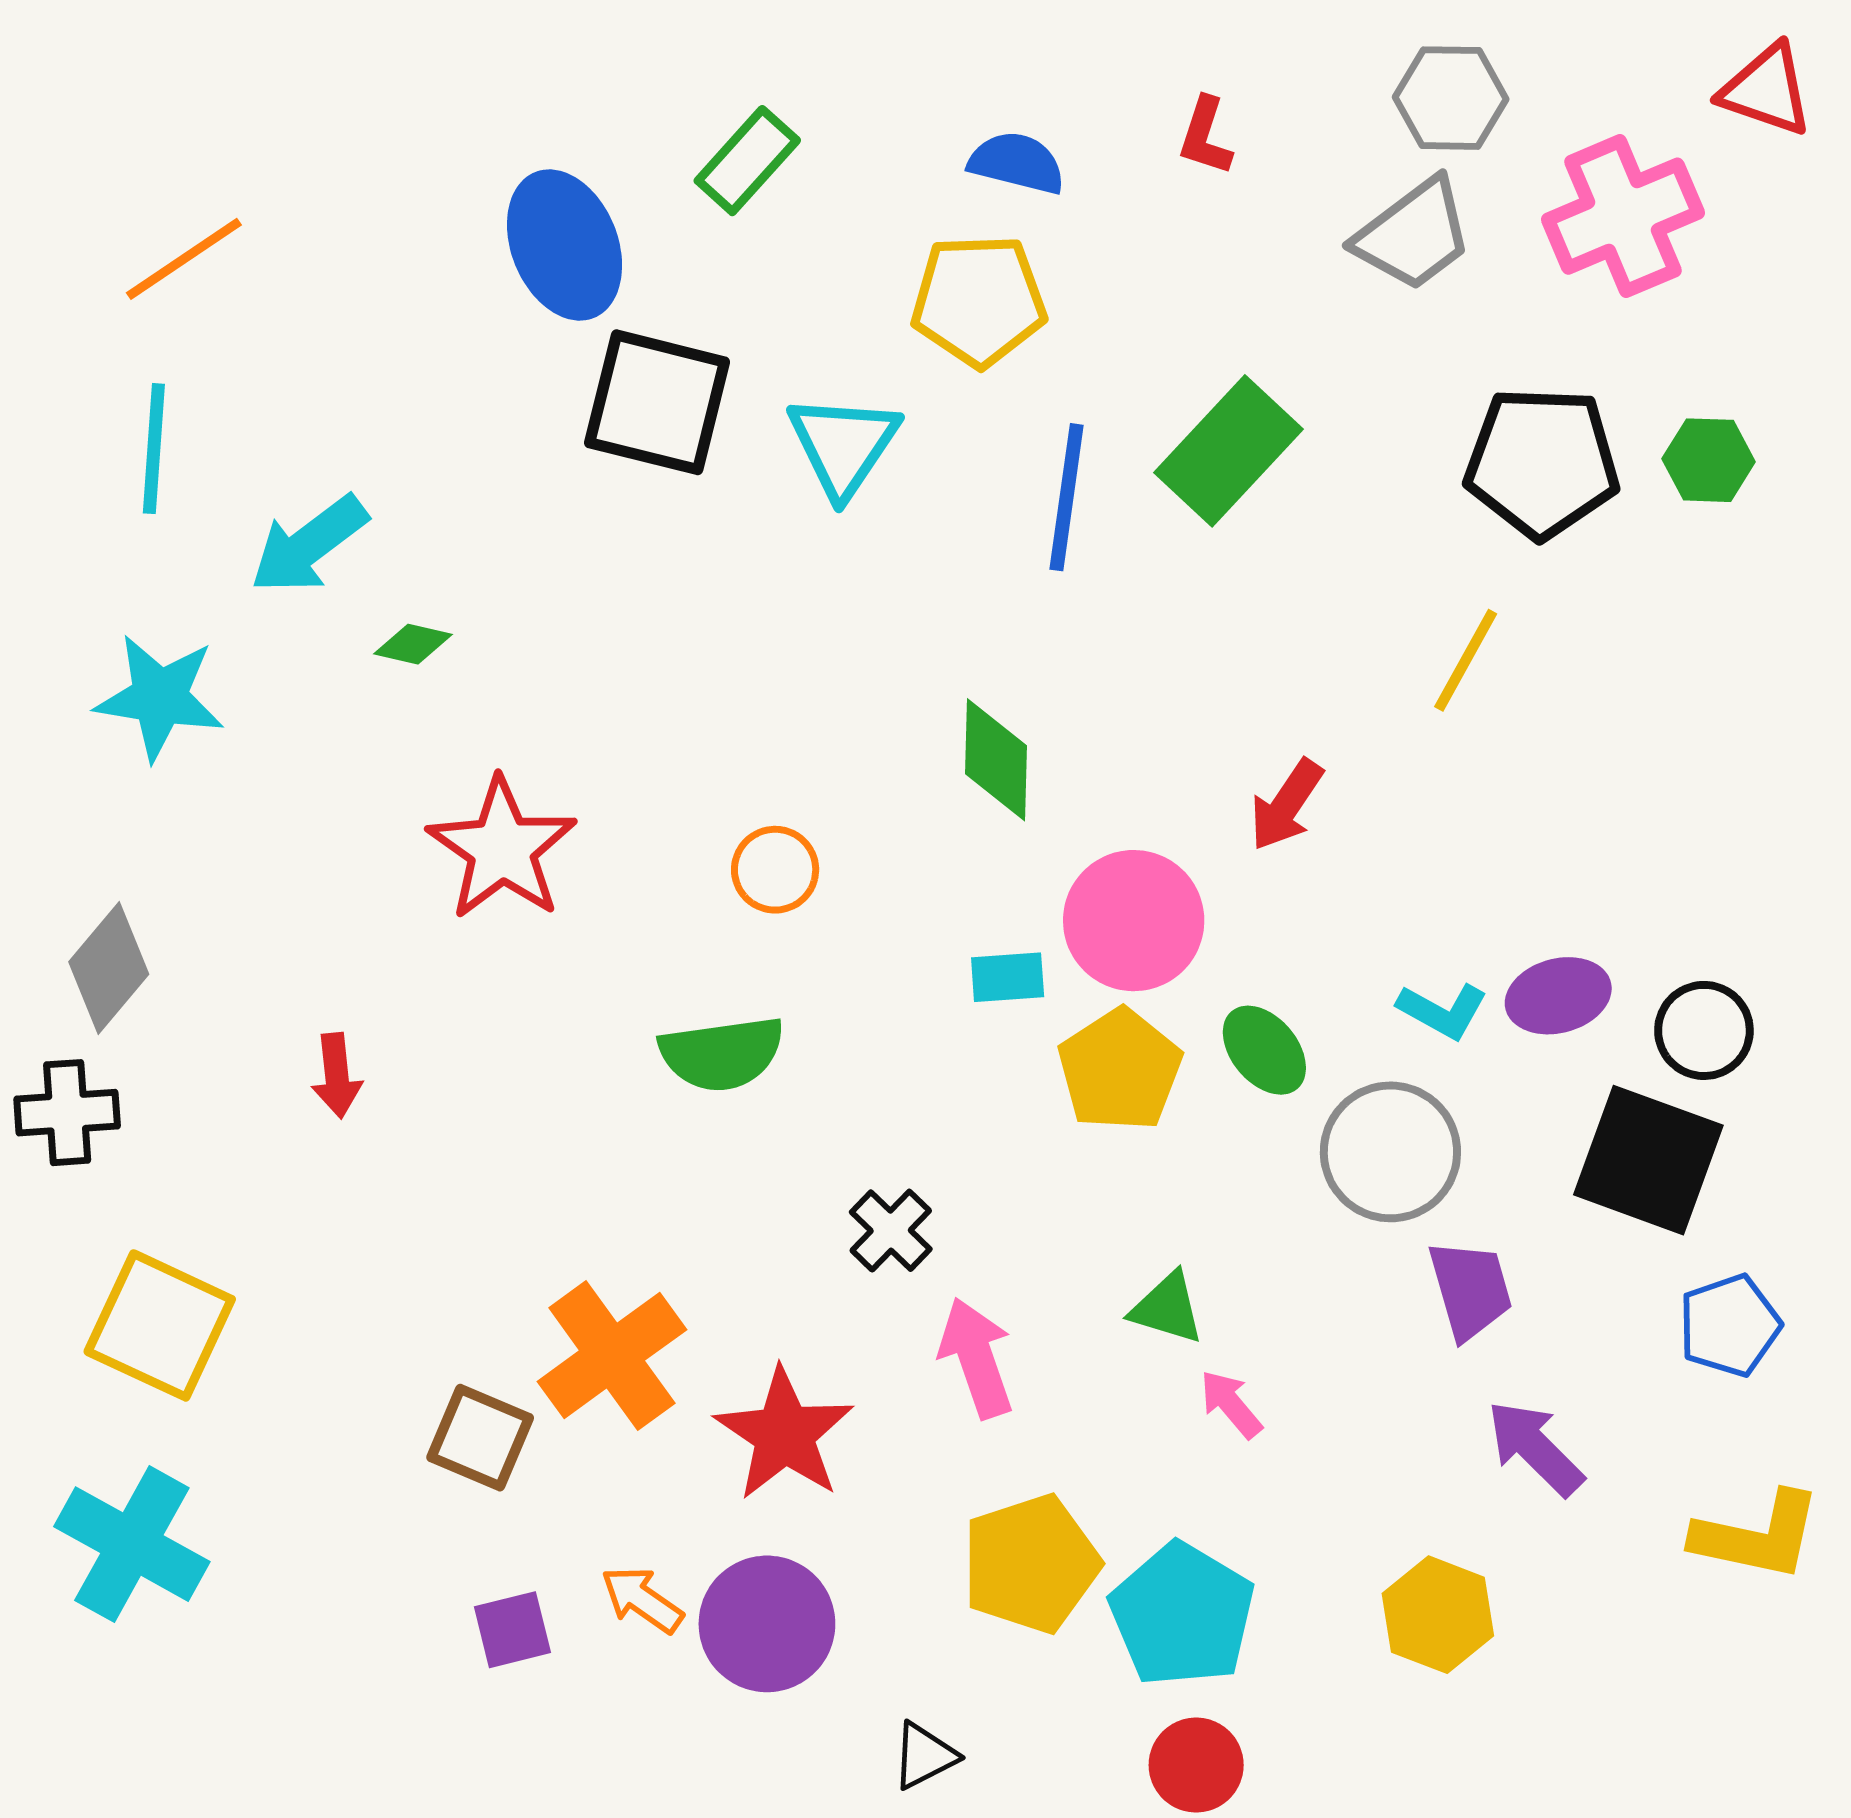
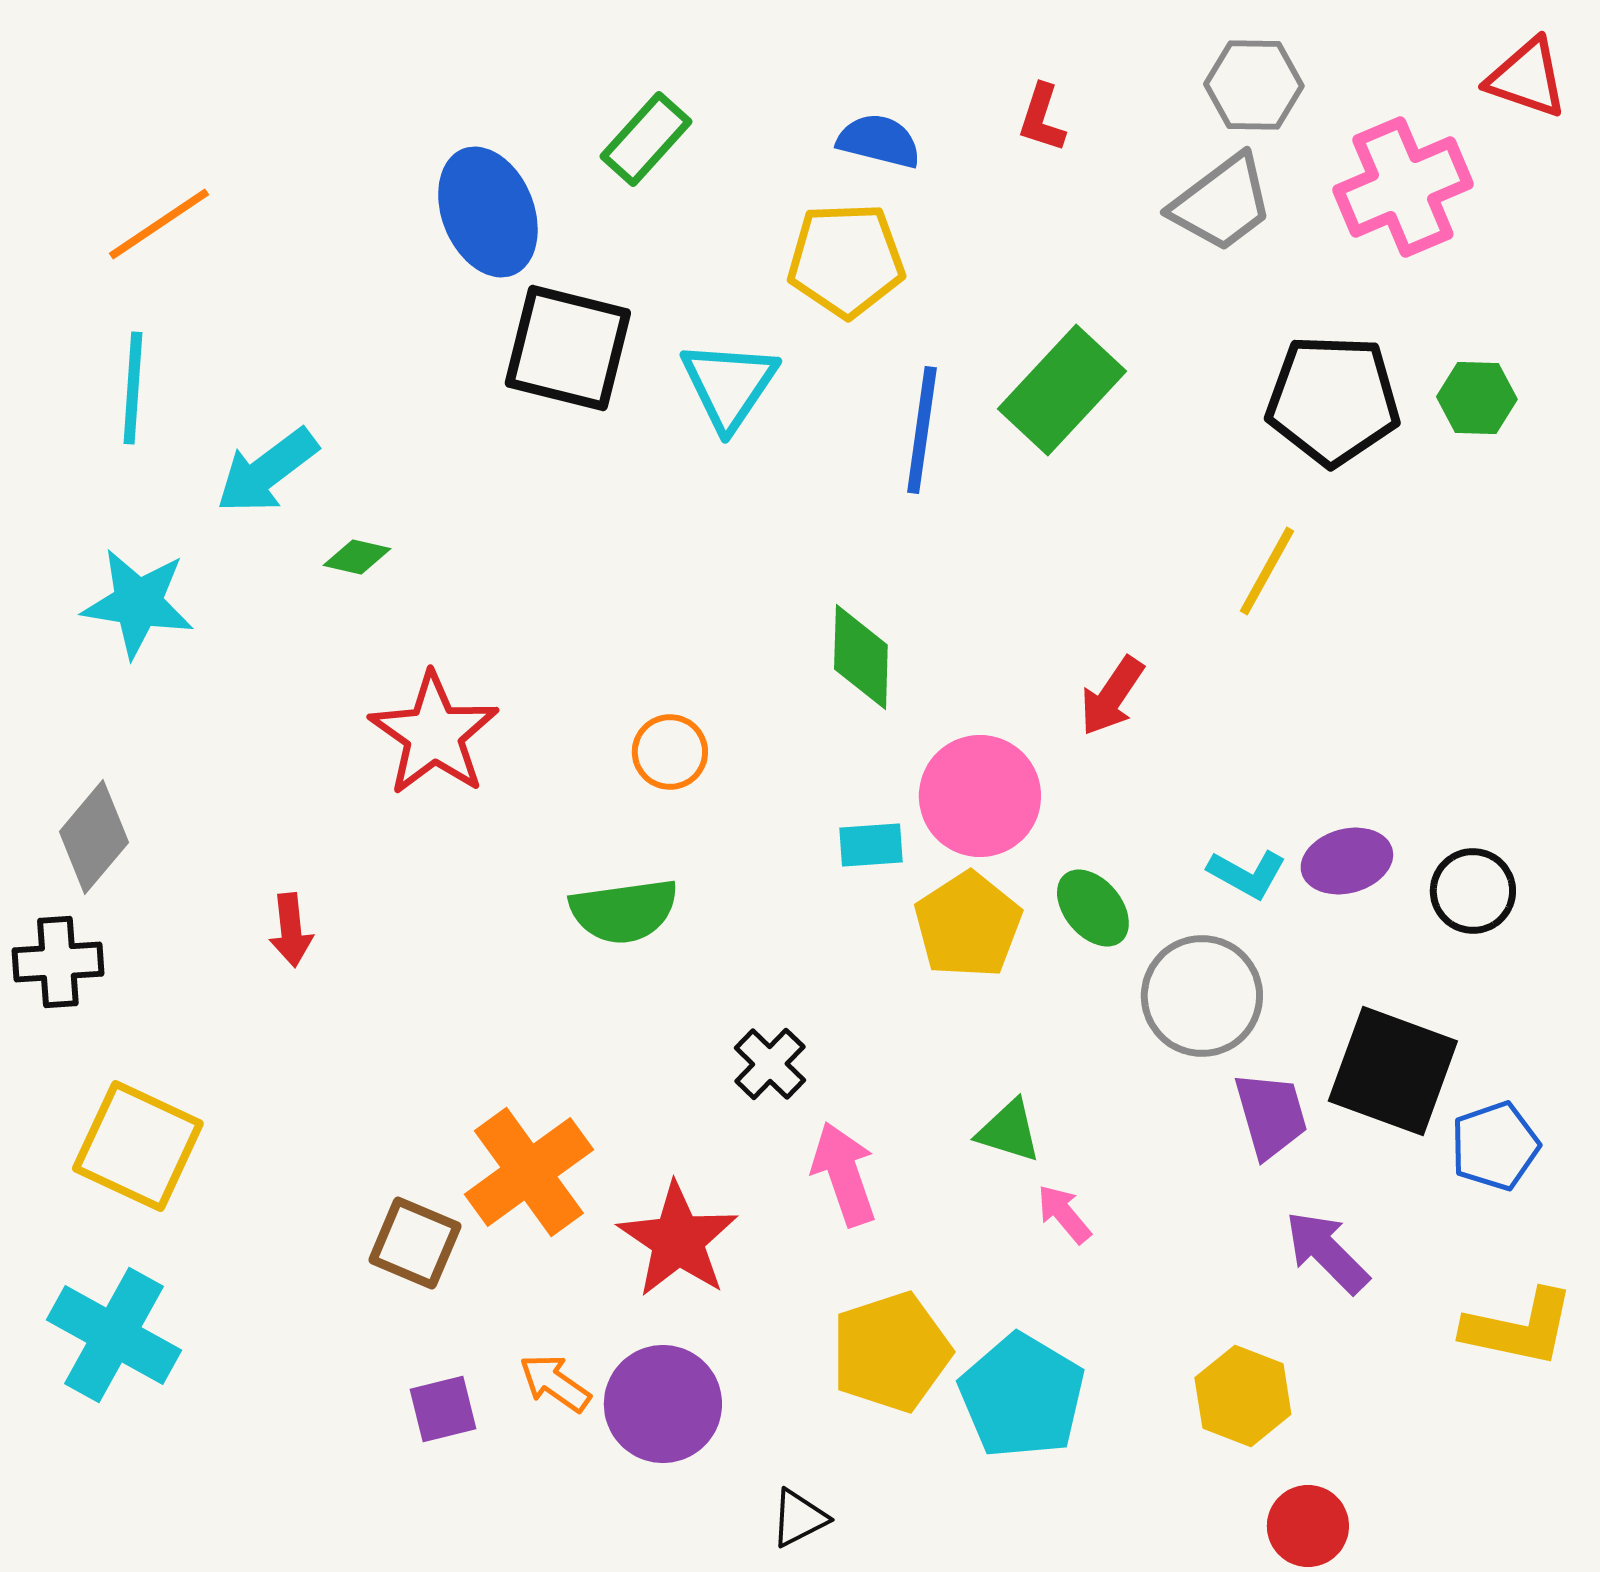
black square: (1648, 1160) -> (1393, 1071), moved
red circle: (1196, 1765) -> (1308, 1526), moved

